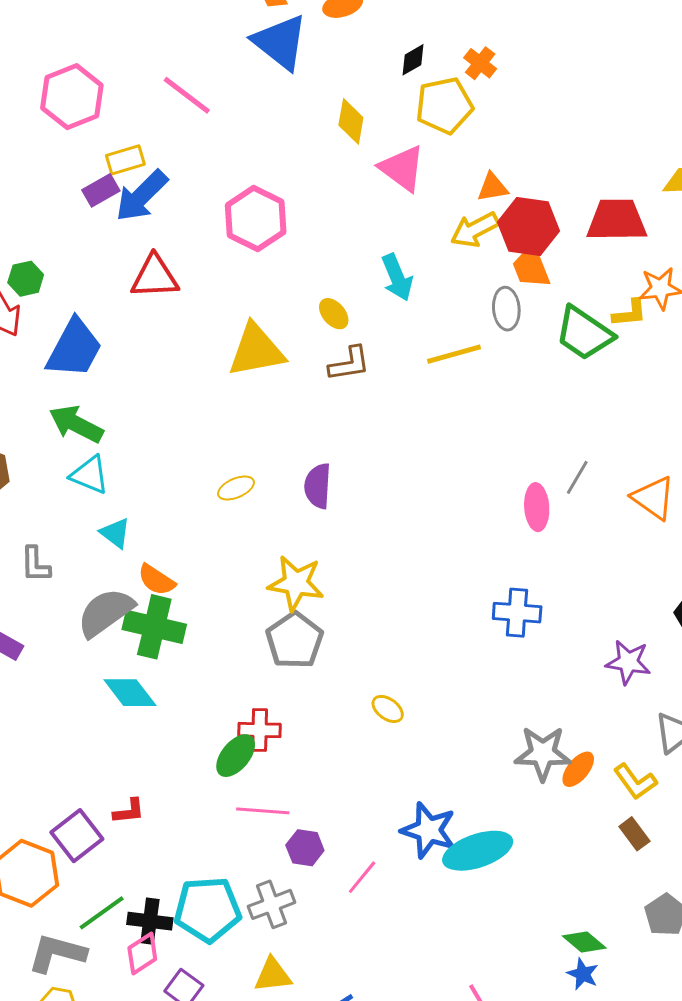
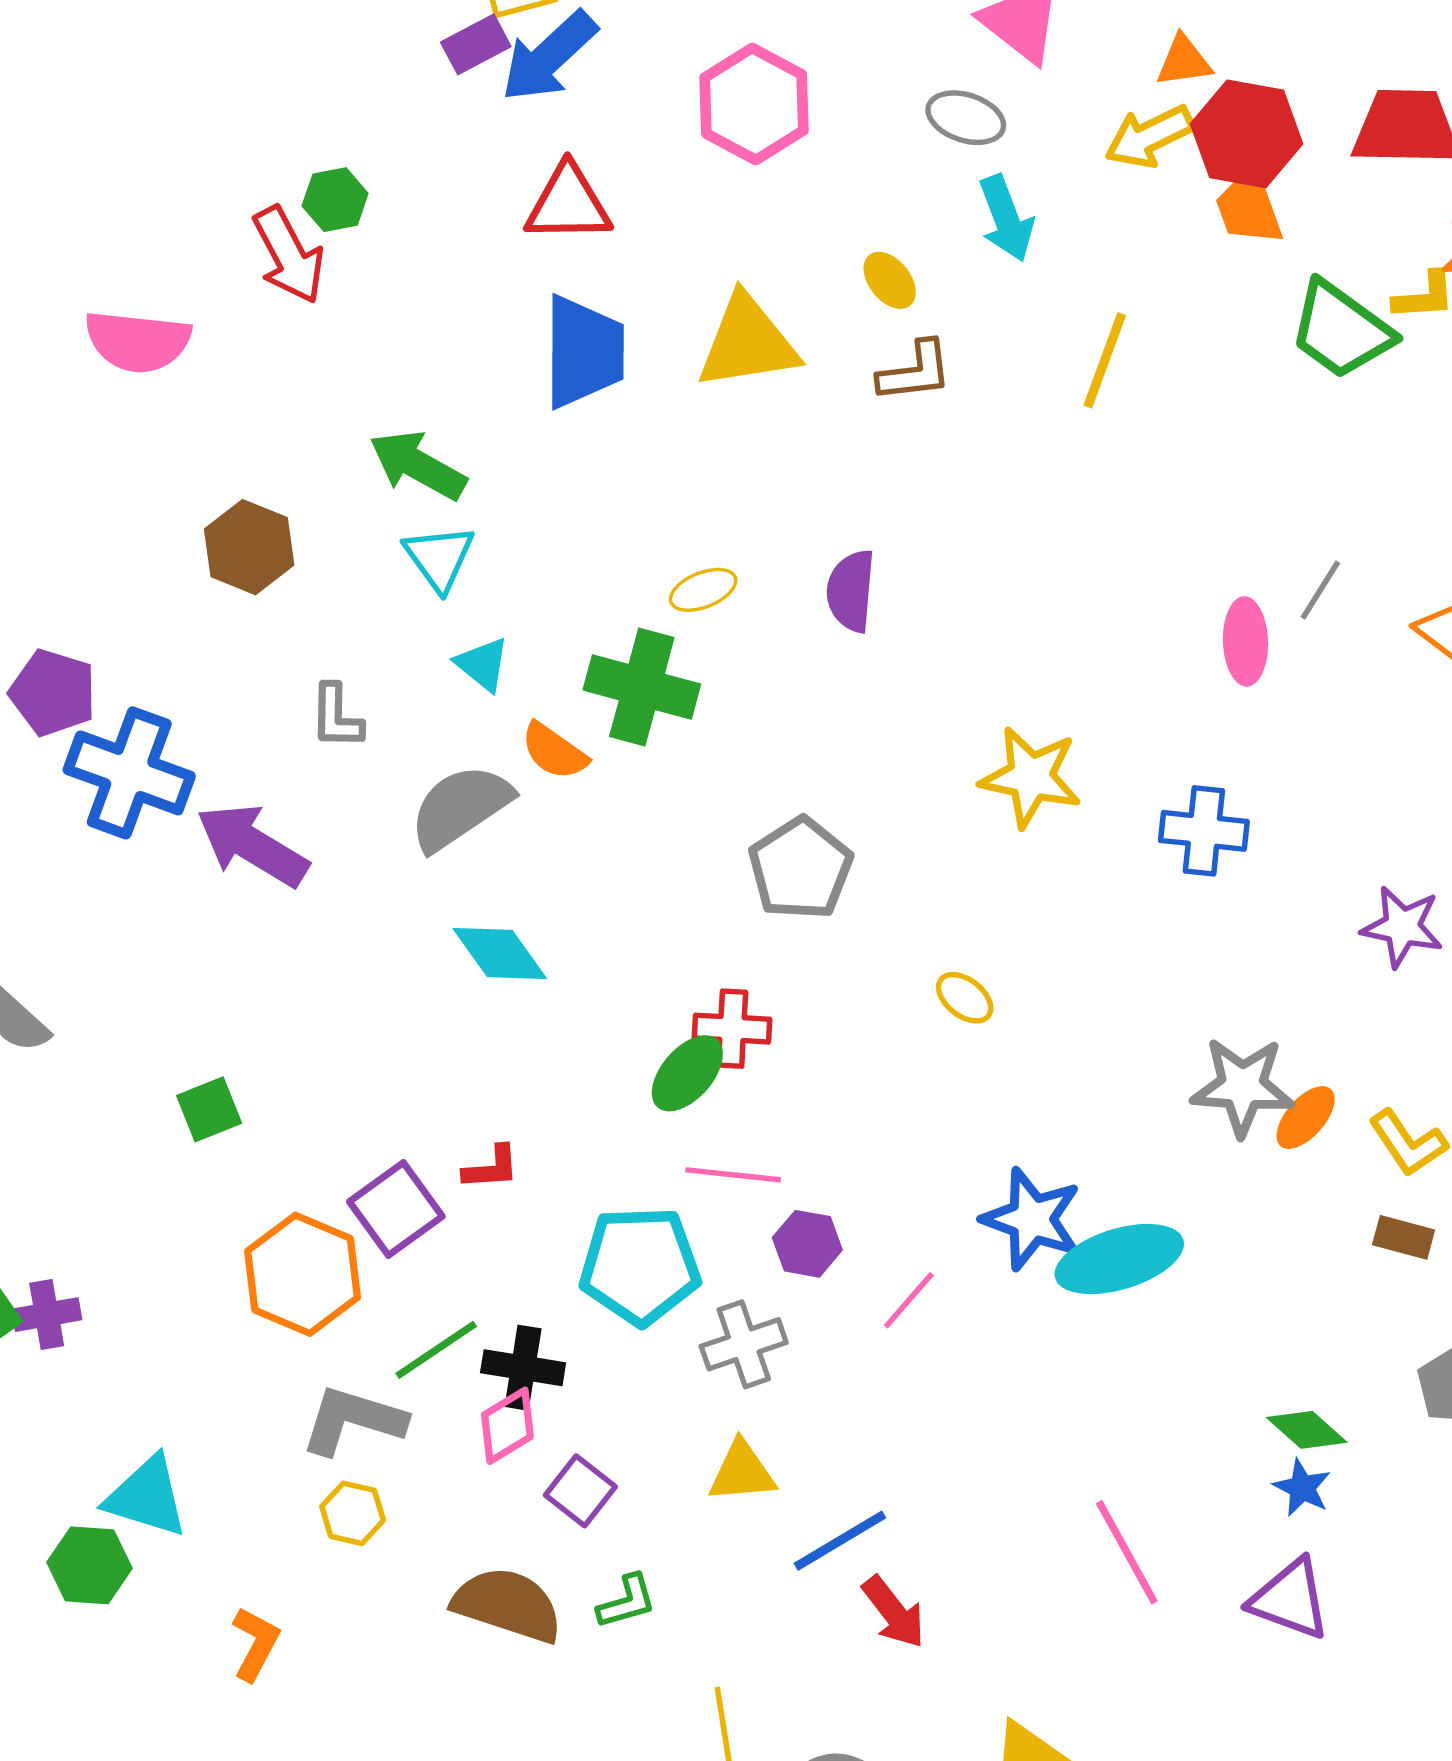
gray ellipse: (506, 309) -> (966, 118), moved, turned -69
blue trapezoid: (74, 348) -> (584, 352), moved, turned -30
yellow line: (454, 354) -> (1105, 360), turned -56
cyan triangle: (90, 475) -> (439, 558), turned 30
yellow star: (296, 583) -> (1031, 777), moved
green cross: (154, 627) -> (642, 687), moved
brown rectangle: (634, 834) -> (1404, 1237), turned -40
cyan pentagon: (208, 909) -> (640, 1266), moved

